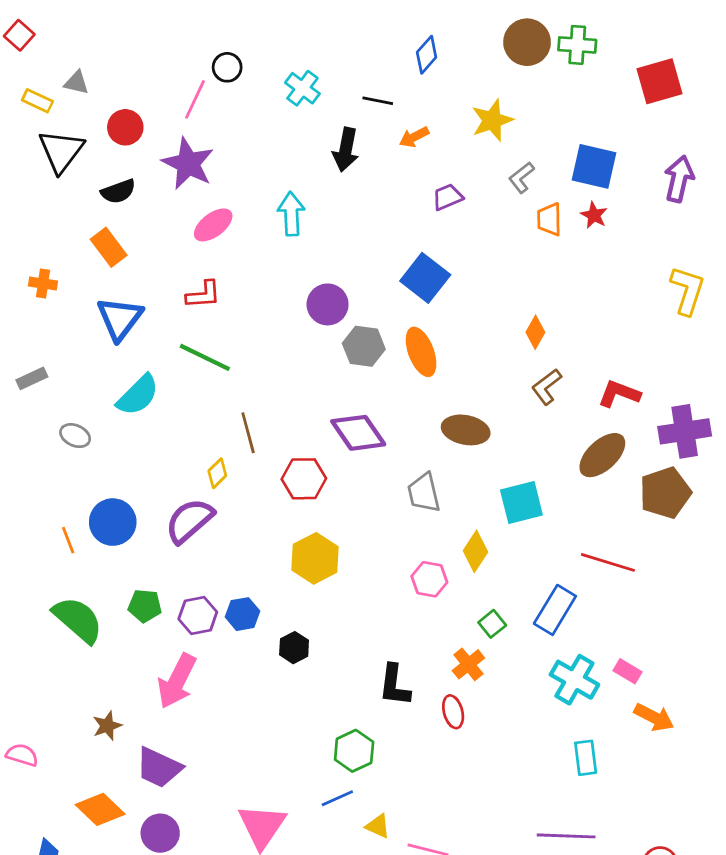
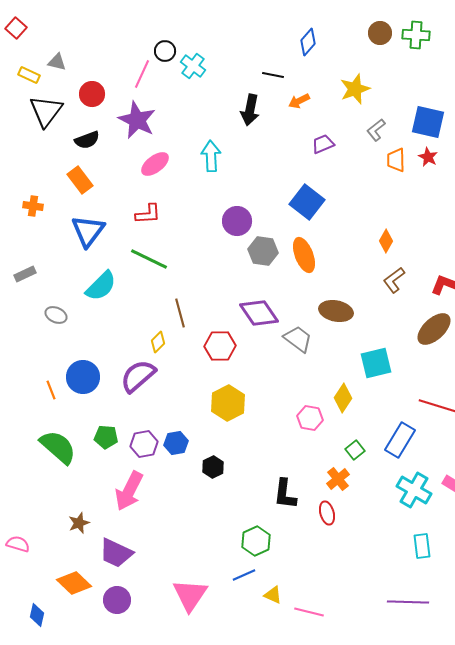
brown circle: (527, 42) -> (380, 33), size x0.7
cyan cross: (302, 88) -> (193, 66), moved
gray trapezoid: (424, 493) -> (298, 339), moved, turned 140

